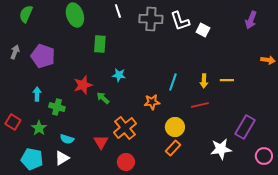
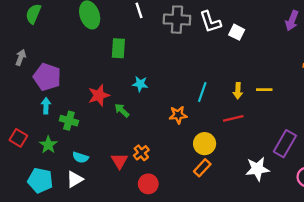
purple pentagon: (43, 56) -> (47, 77), moved
orange cross: (125, 128) -> (141, 153), moved, size x0.6

